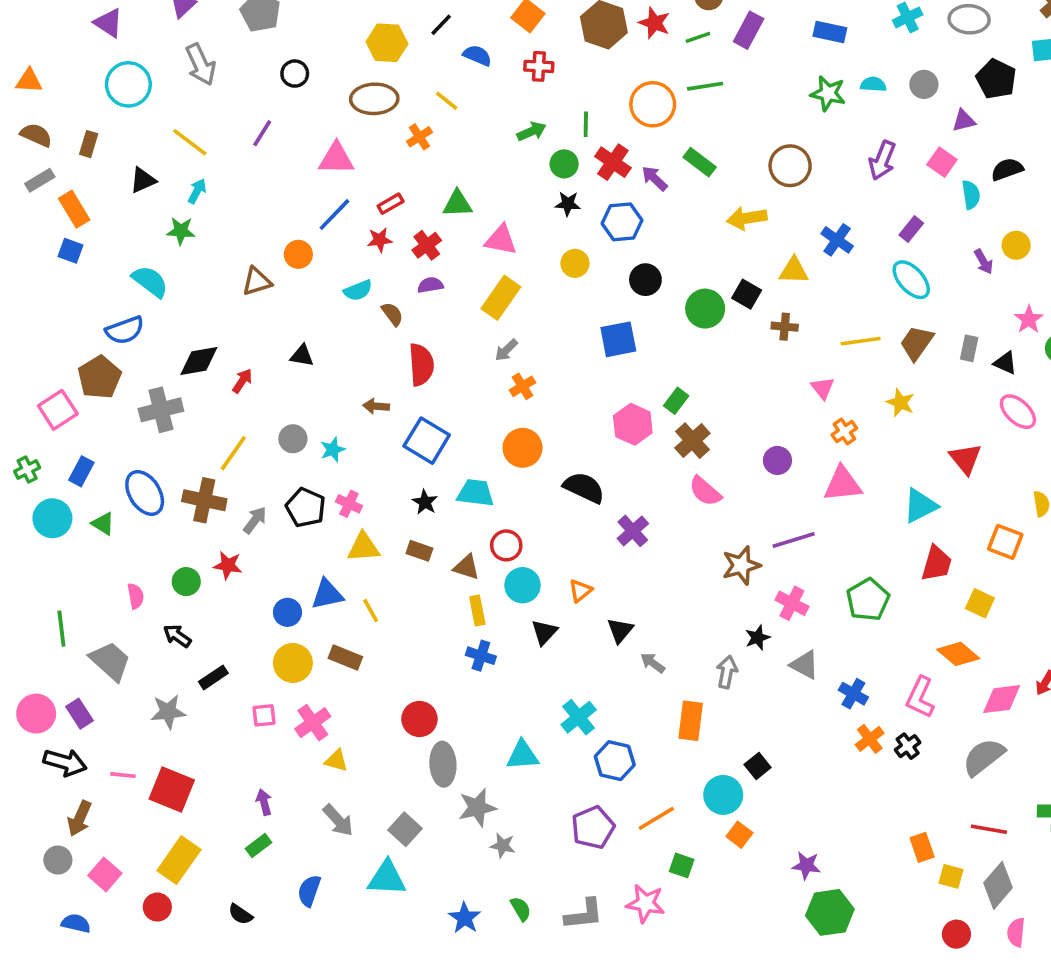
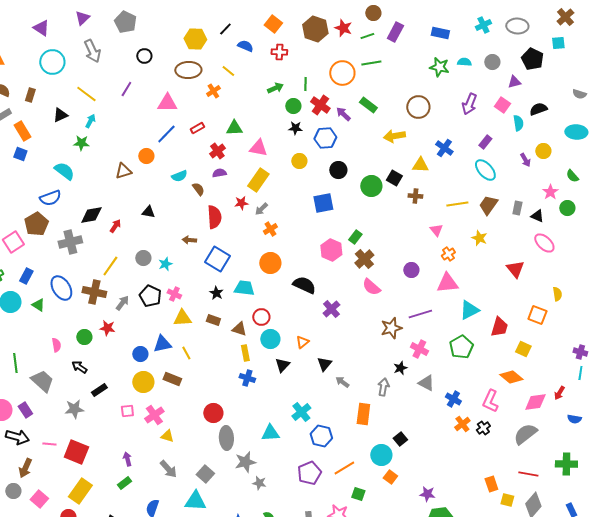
red star: (380, 240) -> (241, 203), moved
cyan triangle: (920, 506) -> (469, 310), moved

